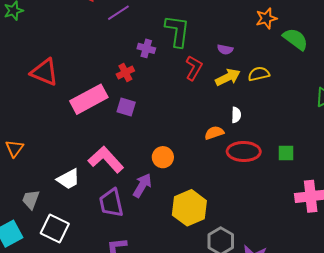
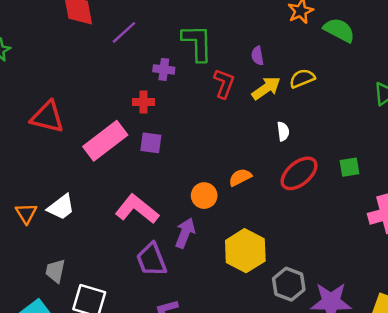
purple semicircle: (225, 49) -> (258, 56), turned 77
red cross: (125, 72) -> (144, 102), turned 36
orange semicircle: (214, 133) -> (240, 177), moved
red ellipse: (244, 152) -> (299, 173), turned -32
white trapezoid: (68, 179) -> (61, 207), moved

